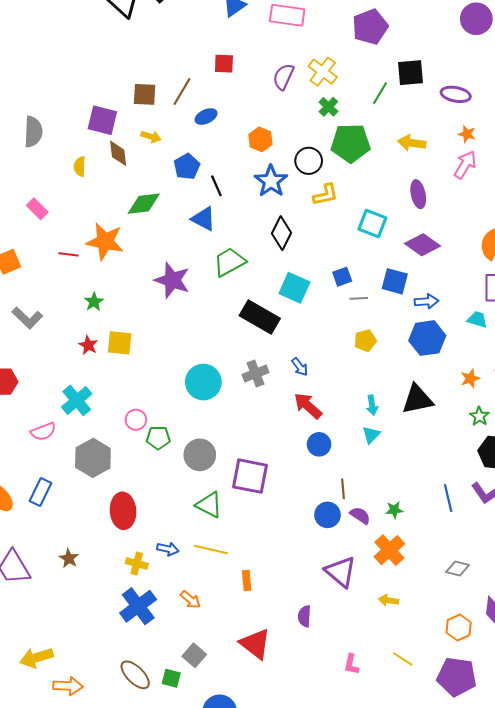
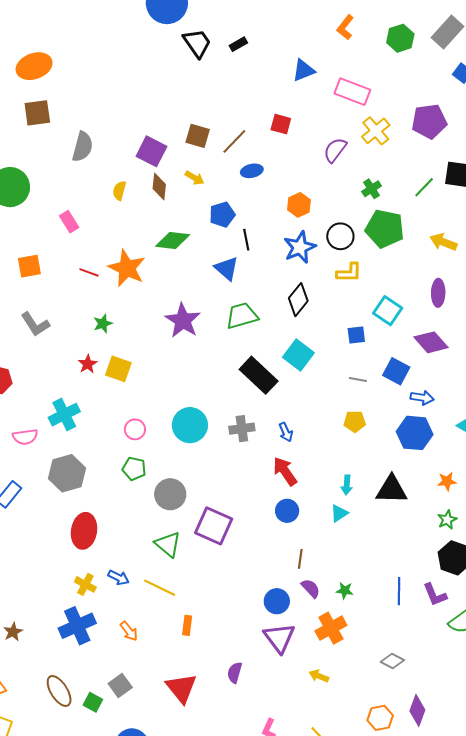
yellow cross: (323, 72) -> (376, 131), moved
blue square: (342, 277) -> (356, 335), moved
pink circle: (136, 420) -> (135, 429), moved
blue circle: (327, 515) -> (277, 601), moved
brown star: (69, 558) -> (13, 632), moved

